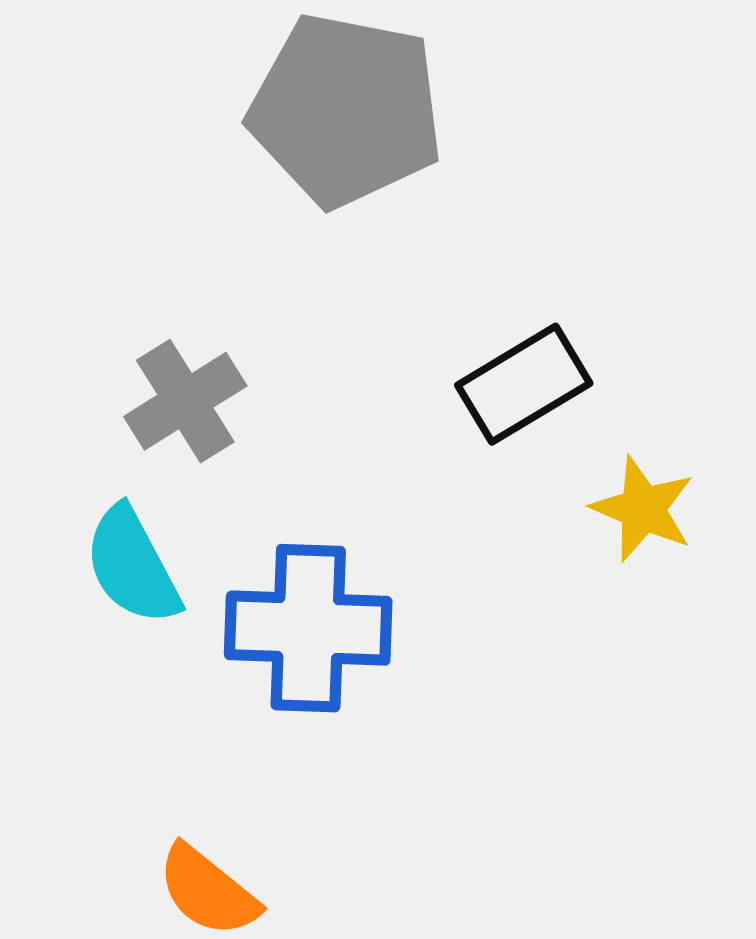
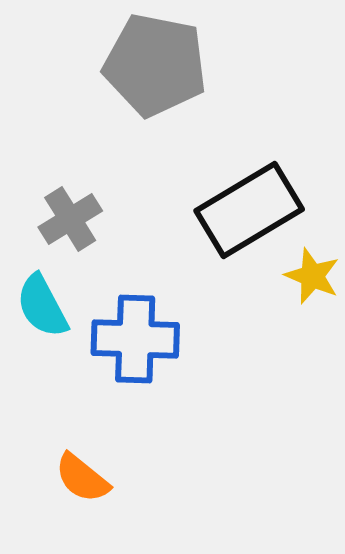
black rectangle: (524, 384) -> (249, 210), size x1.5

